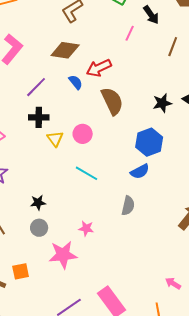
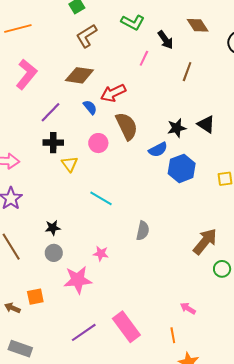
pink circle: (83, 134) -> (98, 143), moved
blue hexagon: (149, 142) -> (182, 168), moved
blue semicircle: (140, 171) -> (158, 150), moved

